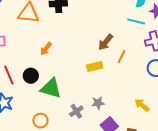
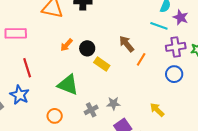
brown arrow: (106, 42) -> (127, 44), turned 96
yellow rectangle: (95, 66) -> (102, 64), moved, turned 42
black circle: (31, 76) -> (87, 48), moved

